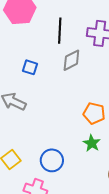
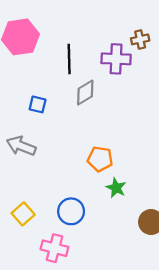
orange pentagon: (94, 113) -> (100, 159), moved

